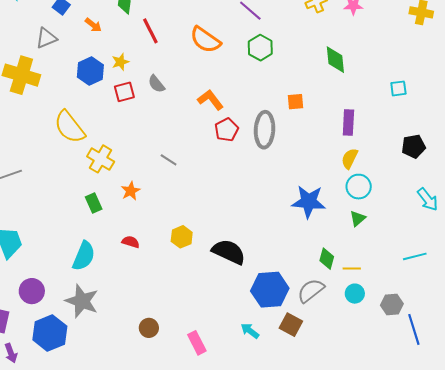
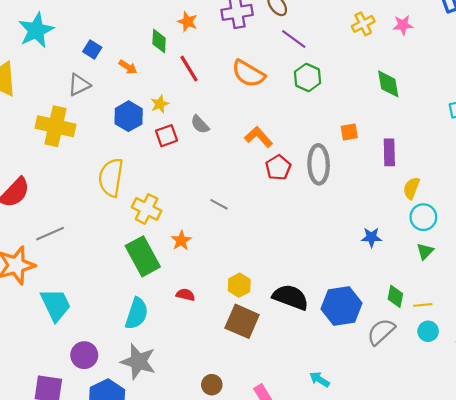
purple rectangle: (348, 123) -> (389, 152), moved
yellow semicircle: (69, 127) -> (111, 178), turned 51
blue star: (309, 202) -> (371, 237), size x0.6
green rectangle: (94, 203) -> (143, 256), size x1.8
blue hexagon: (270, 290) -> (342, 306), moved
brown square: (291, 325) -> (242, 321), moved, size x1.4

